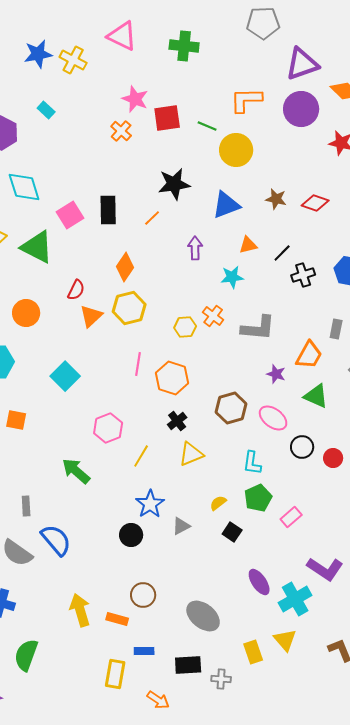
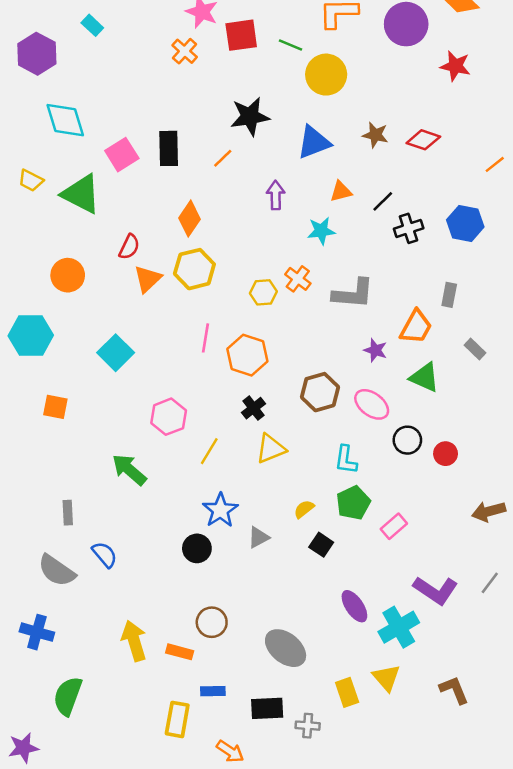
blue semicircle: (56, 540) -> (105, 555), size x0.7

